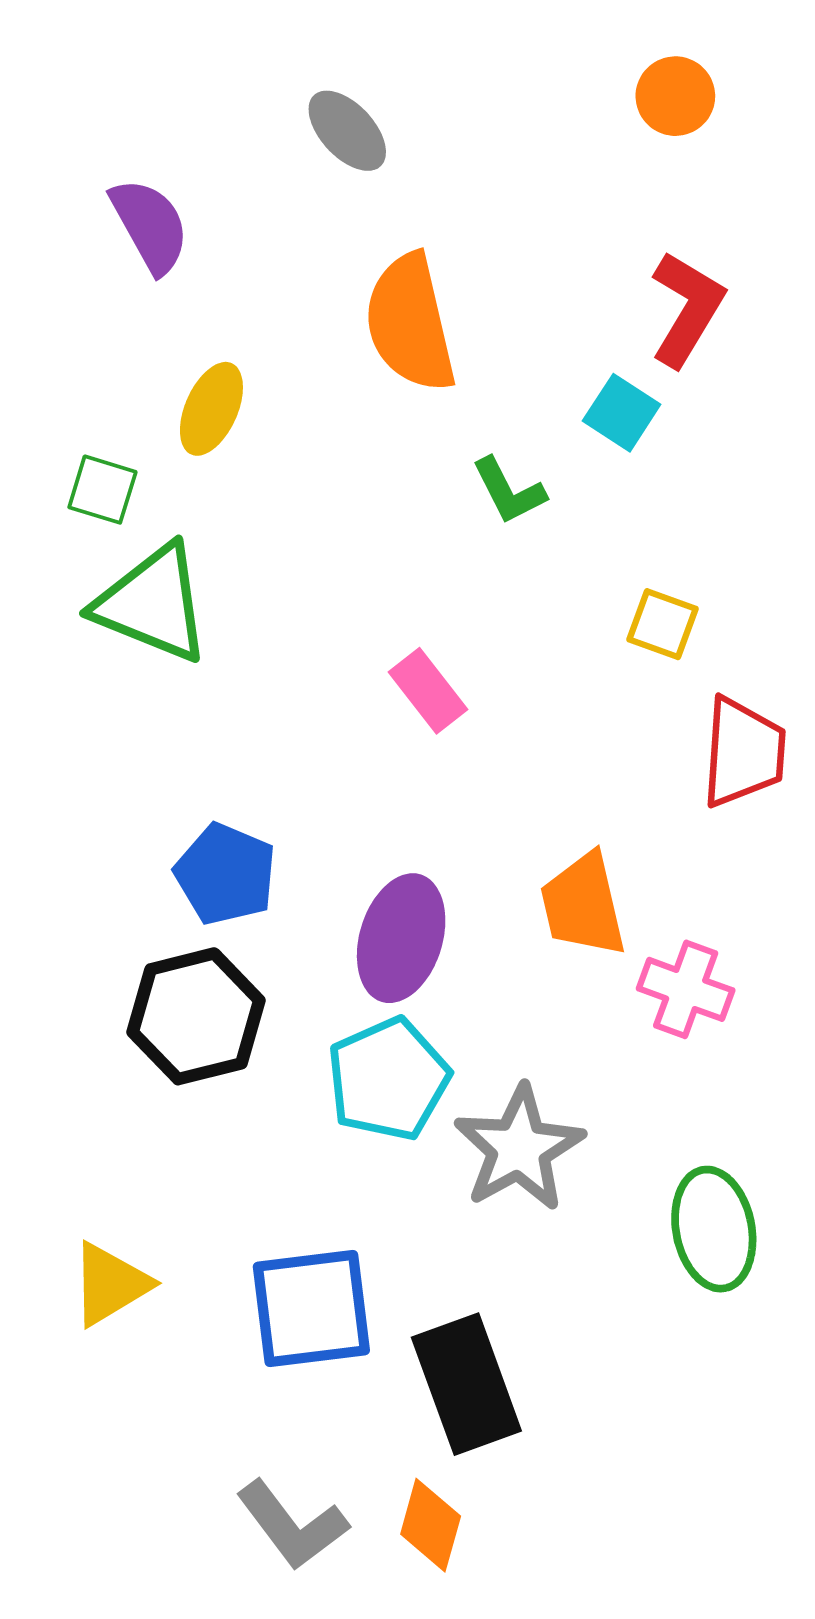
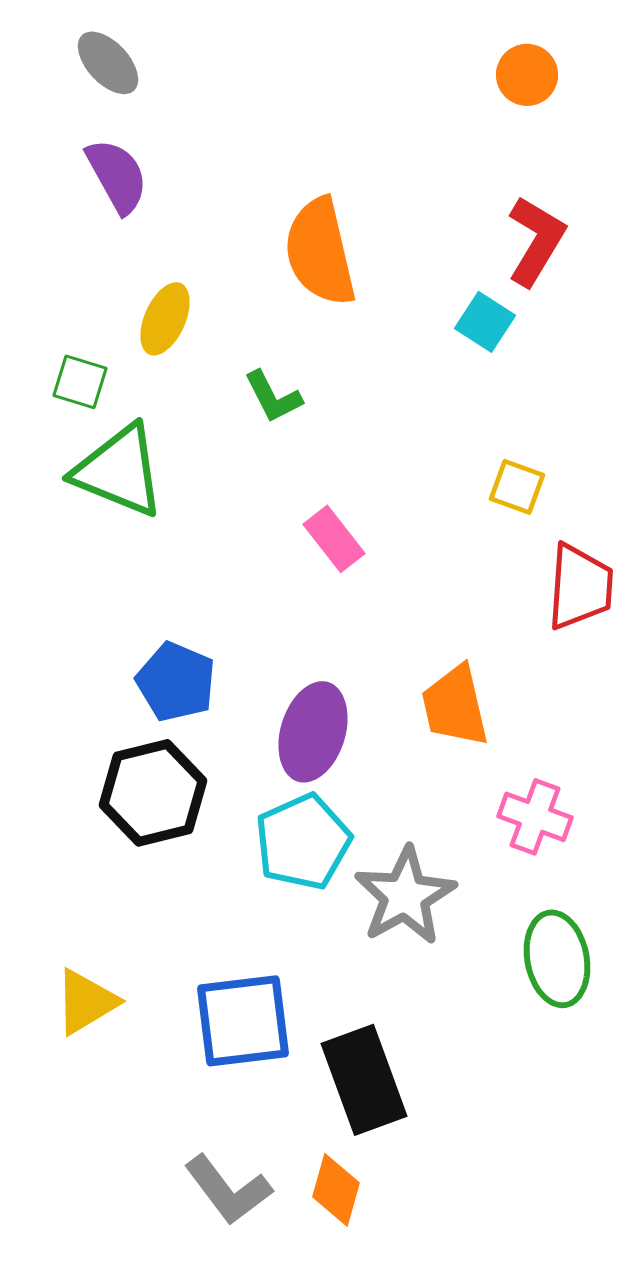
gray ellipse: (347, 131) -> (108, 63), moved
green L-shape: (509, 491) -> (273, 397), moved
pink cross: (686, 989) -> (535, 817), moved

